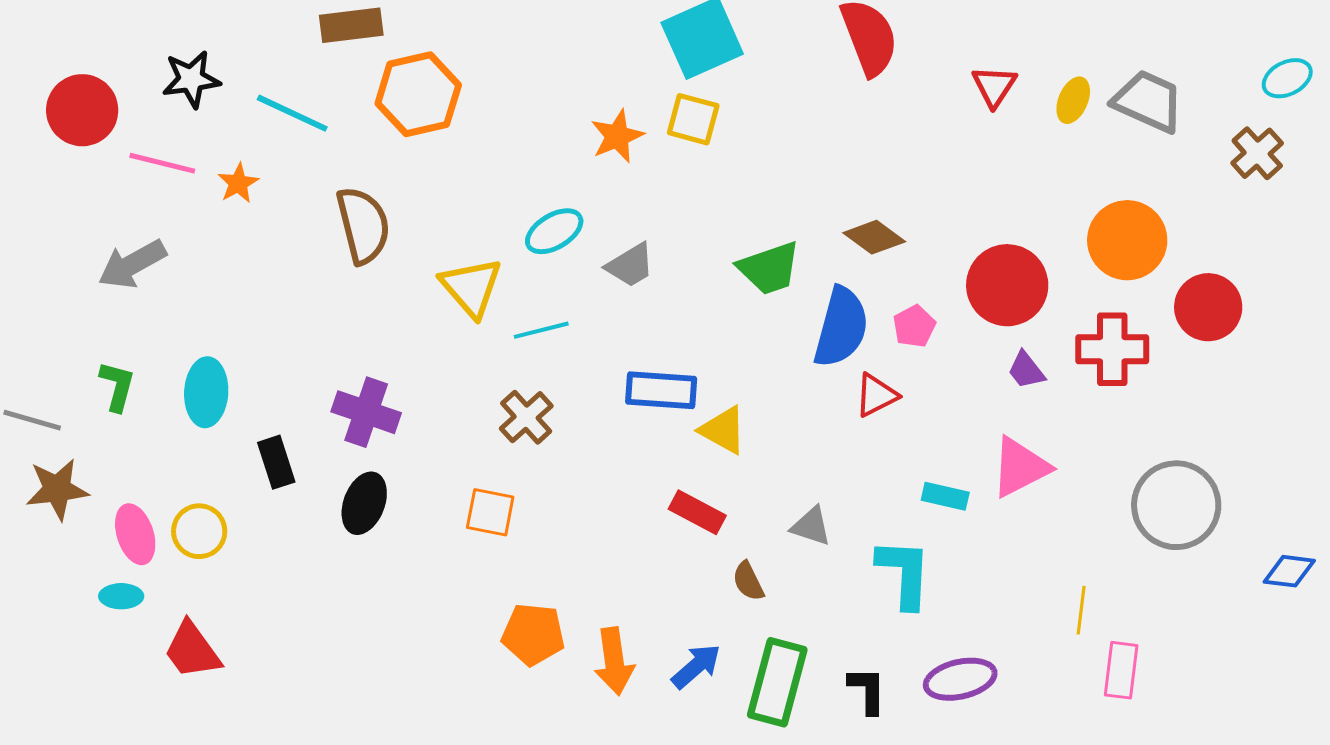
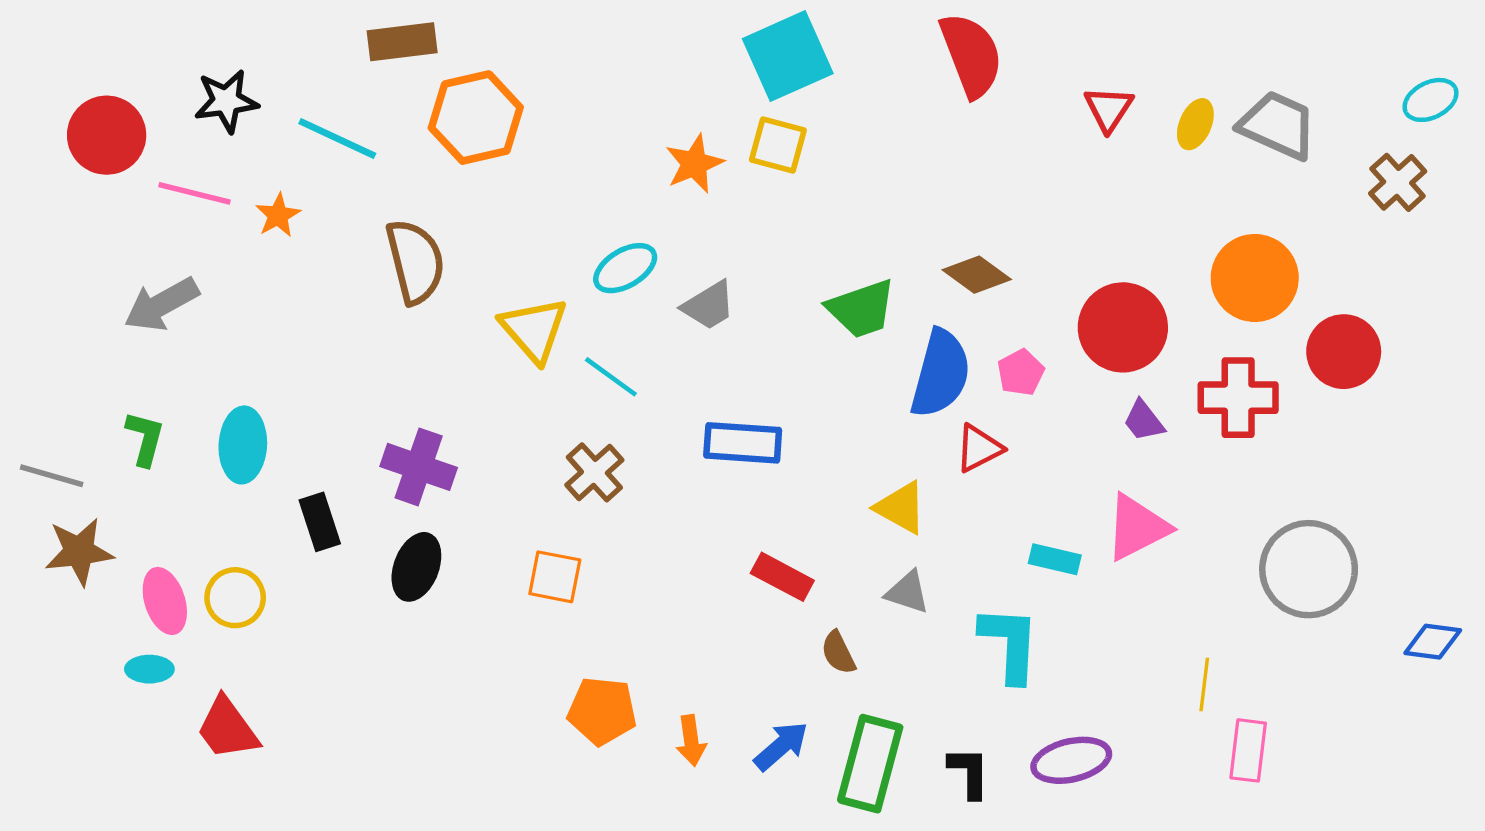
cyan line: (541, 330) -> (611, 377), turned 50
yellow triangle: (723, 430) -> (901, 508), moved
orange arrow: (614, 661) -> (691, 741), size x0.7

